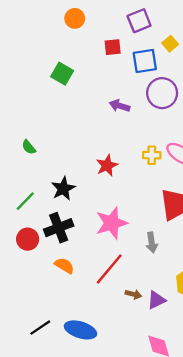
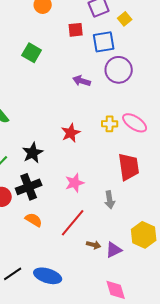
yellow square: (170, 44) -> (125, 19), moved
pink star: (112, 223) -> (75, 183), size x0.7

